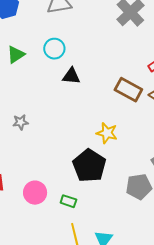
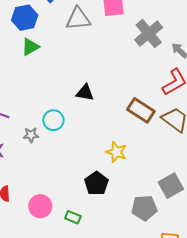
cyan circle: (54, 49) -> (53, 120), moved
green triangle: (16, 55) -> (30, 47), moved
black pentagon: (89, 166) -> (96, 183), size x0.7

